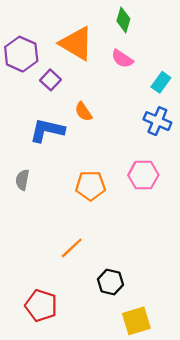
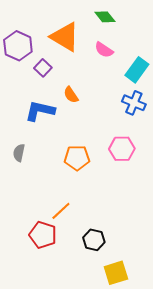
green diamond: (123, 20) -> (105, 17), turned -55
cyan rectangle: (161, 82) -> (137, 70), size x1.4
red pentagon: (41, 306) -> (43, 235), moved

